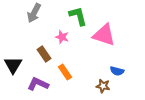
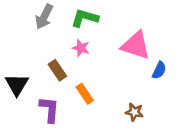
green L-shape: (78, 16) -> (85, 18), moved, turned -60
blue semicircle: (117, 71) -> (159, 70), moved, turned -80
purple L-shape: (38, 84) -> (49, 109), turned 70

